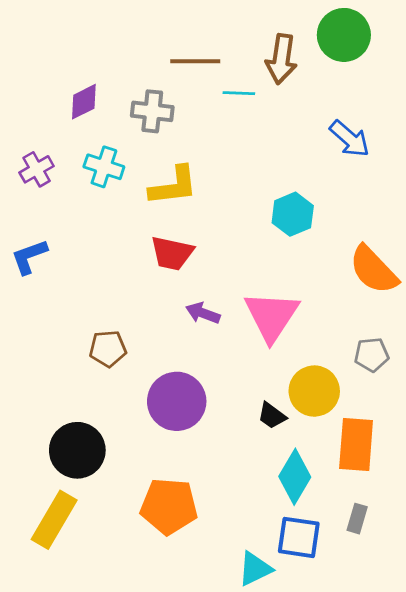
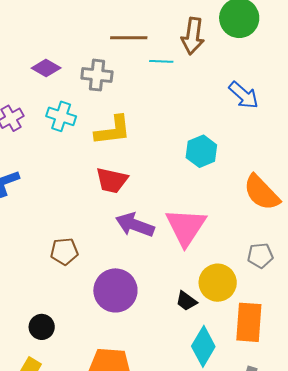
purple diamond: (84, 102) -> (46, 68), turned 56
purple arrow: (203, 313) -> (135, 225), size x1.5
black circle: (77, 450) -> (42, 327), size x0.6

